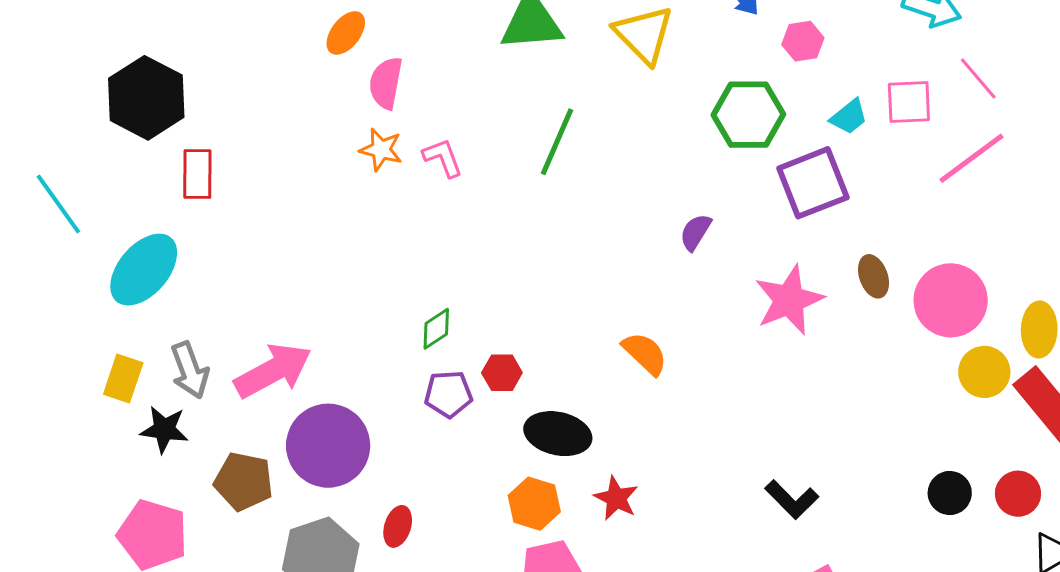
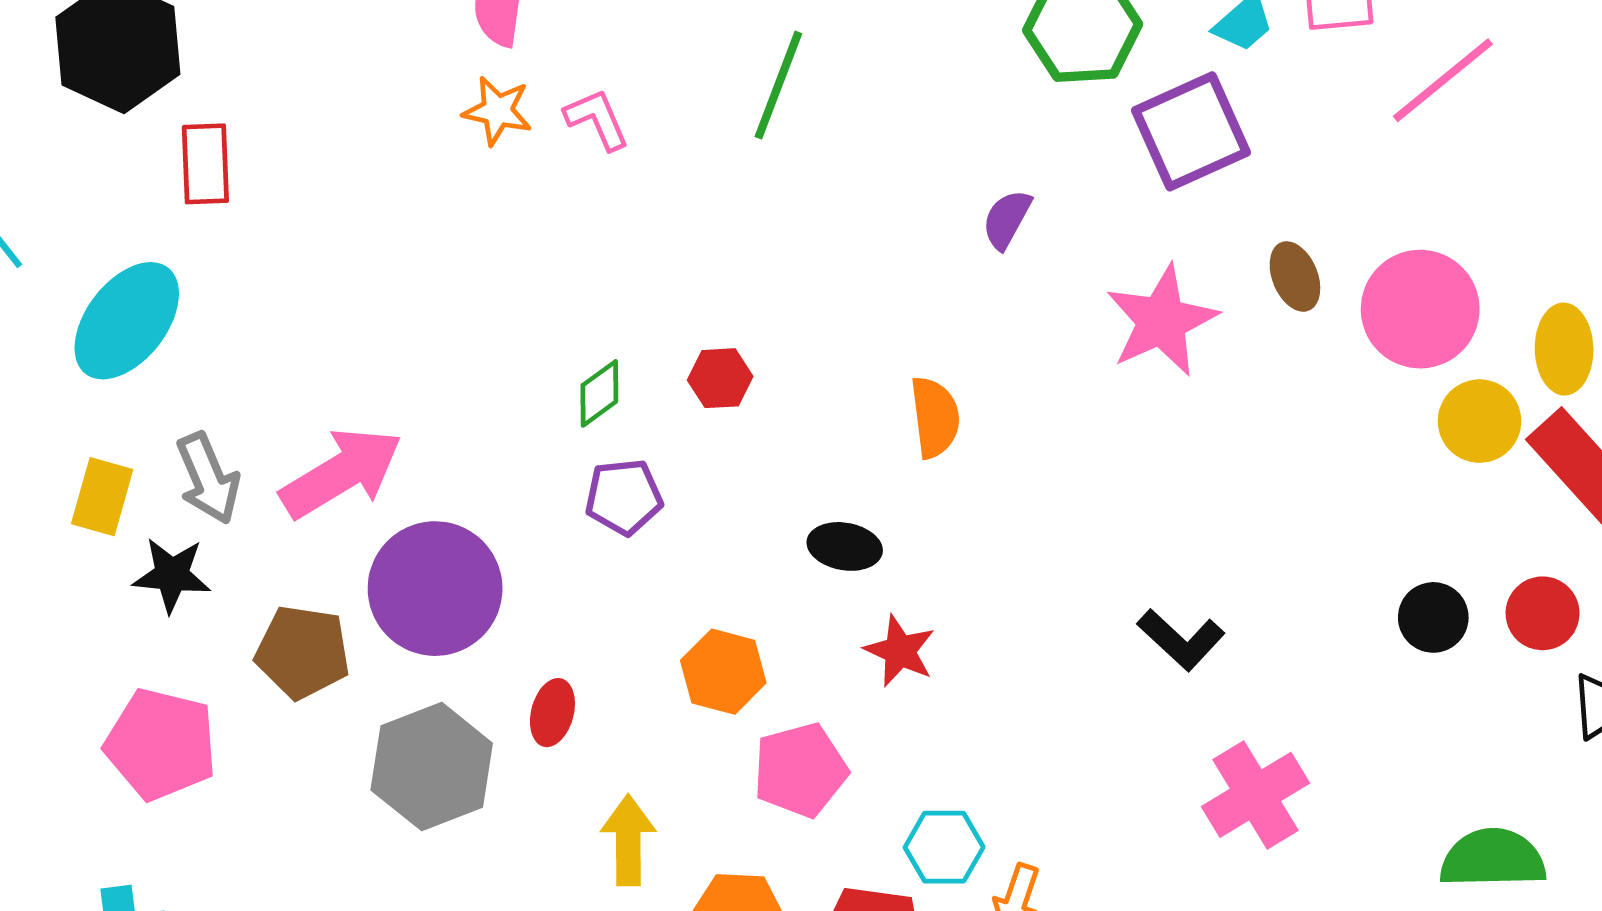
orange semicircle: (645, 353) -> (935, 417), turned 42
red hexagon: (502, 373) -> (720, 378), moved
black ellipse: (558, 434) -> (845, 546), moved, size x0.7
orange hexagon: (534, 504) -> (723, 672), moved

